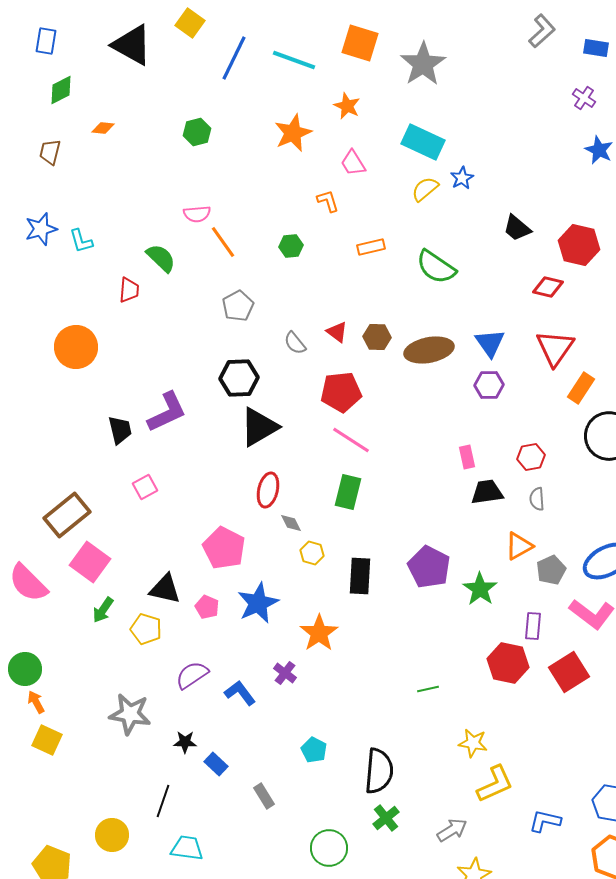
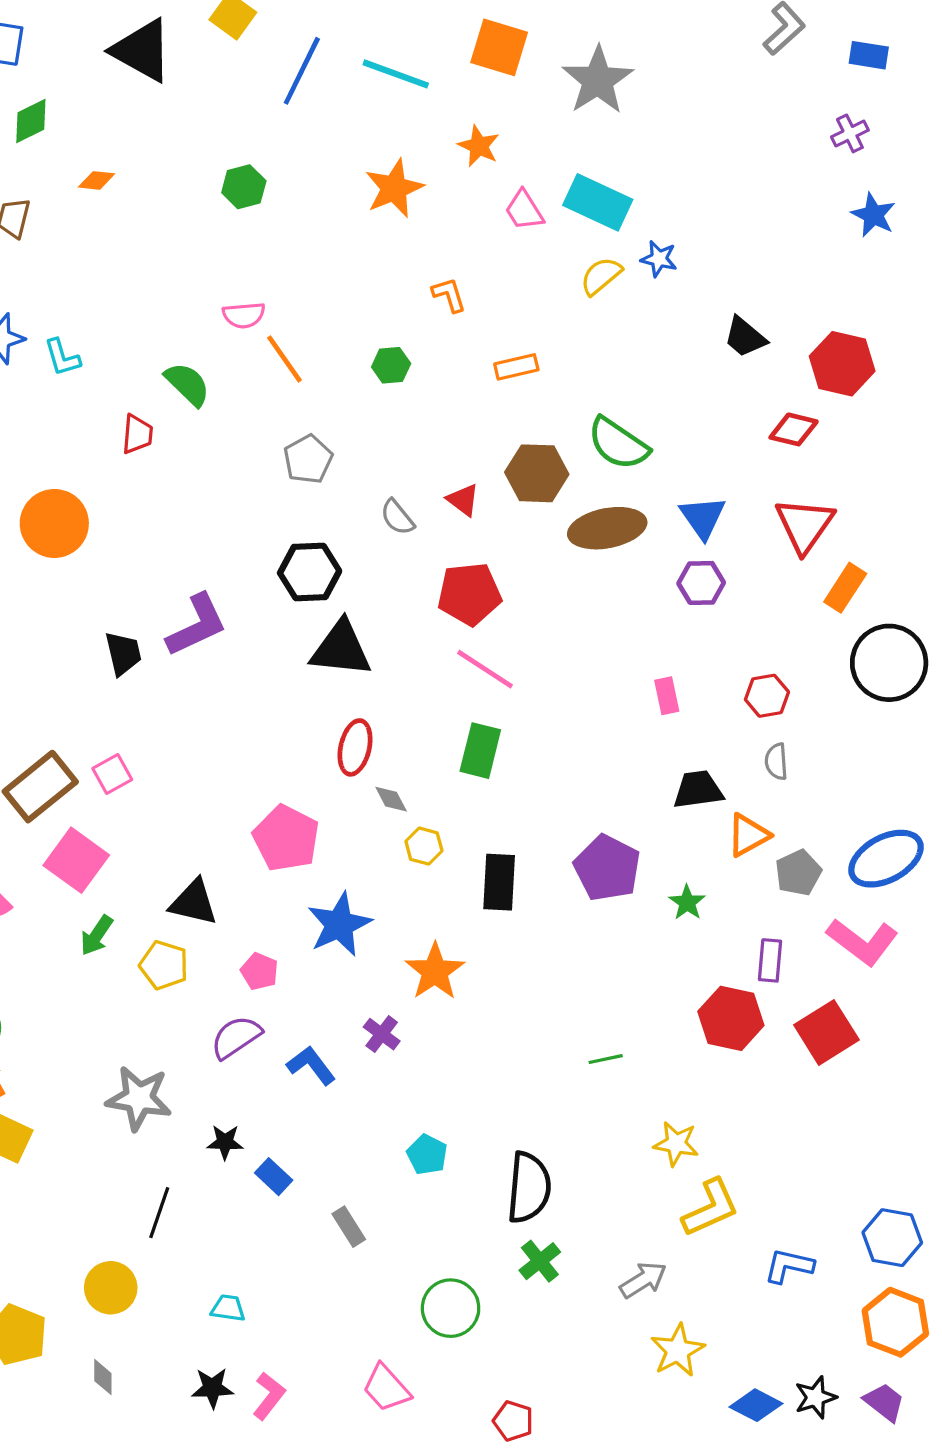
purple cross: (584, 98) -> (850, 133), turned 30
pink trapezoid: (353, 163) -> (524, 210), moved
blue star: (462, 178) -> (659, 259), turned -30
green semicircle: (436, 267) -> (618, 444), moved
brown hexagon: (377, 337) -> (537, 473), moved, size x1.4
black triangle: (259, 427) -> (341, 649), turned 36
pink square: (145, 487) -> (112, 774), moved
black trapezoid: (487, 492) -> (698, 790), moved
green star: (480, 589) -> (687, 902), size x0.7
pink pentagon: (207, 607) -> (259, 971), moved
black line: (163, 801) -> (159, 1213), moved
cyan trapezoid: (187, 848) -> (228, 1308), size x0.7

